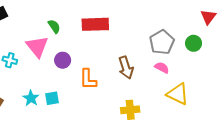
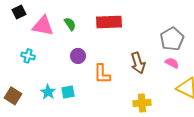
pink triangle: (37, 46) -> (43, 26), moved, turned -40

